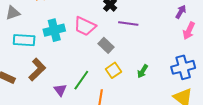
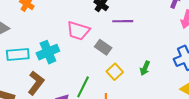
cyan cross: (54, 30) -> (48, 52), moved

